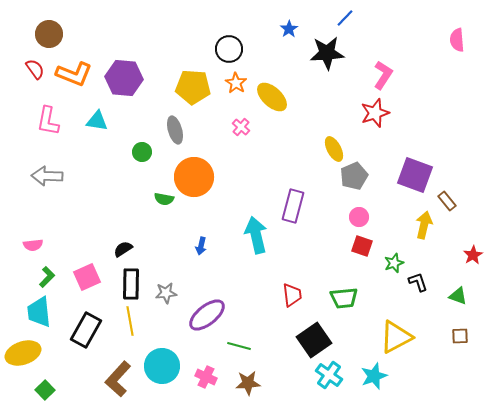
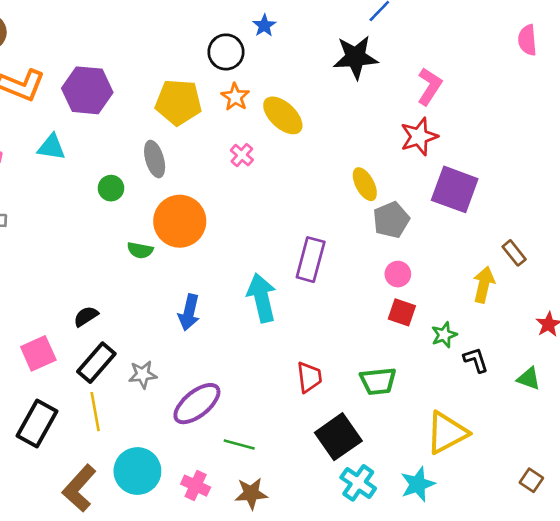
blue star: (289, 29) -> (264, 26), moved
purple square: (415, 175) -> (455, 189), moved
blue arrow: (201, 246) -> (189, 312), size x1.5
black rectangle: (131, 284) -> (96, 363), turned 40
brown square: (460, 336) -> (531, 480), moved, turned 36

